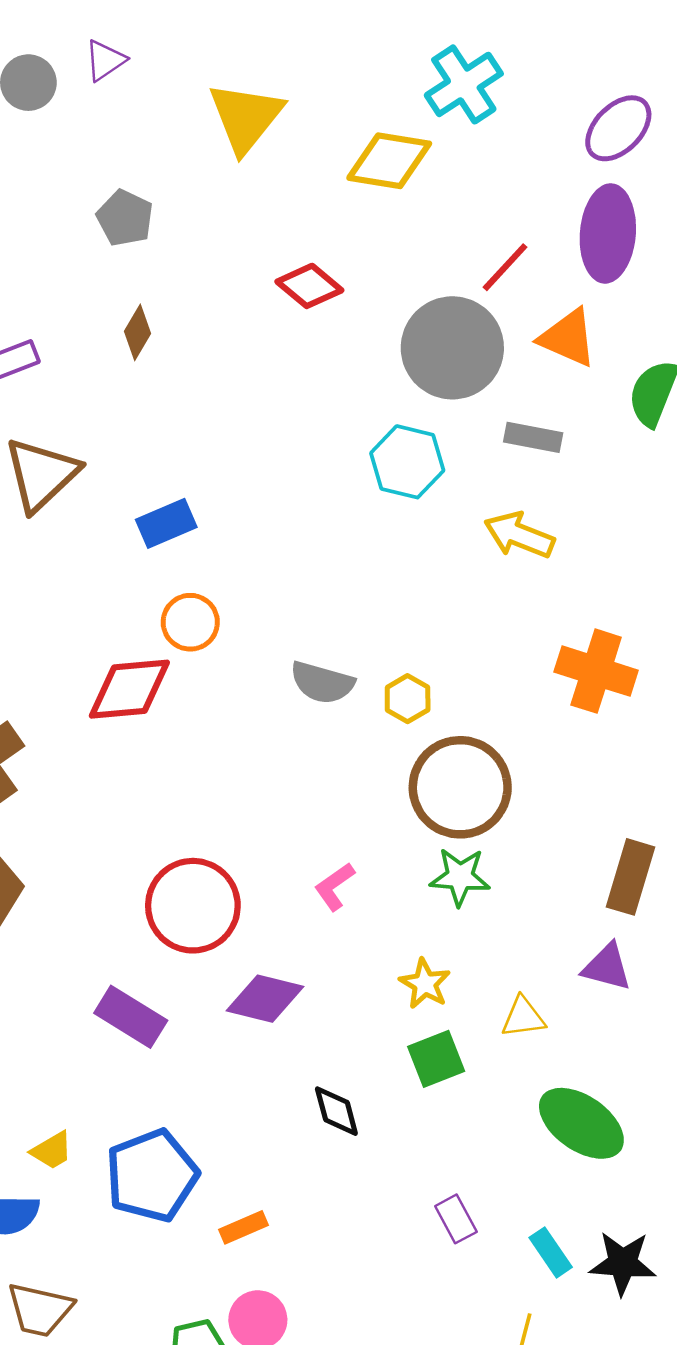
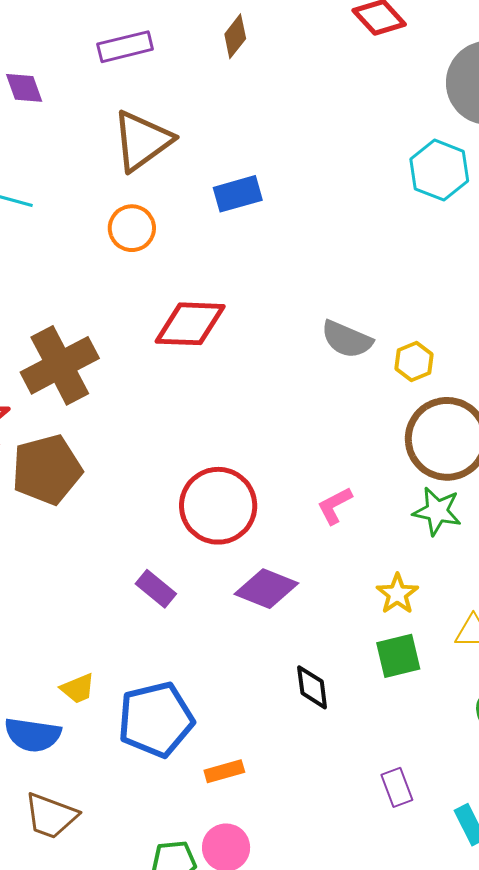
orange circle: (190, 622) -> (132, 228), moved
purple rectangle: (131, 1017) -> (156, 589), size x0.7

